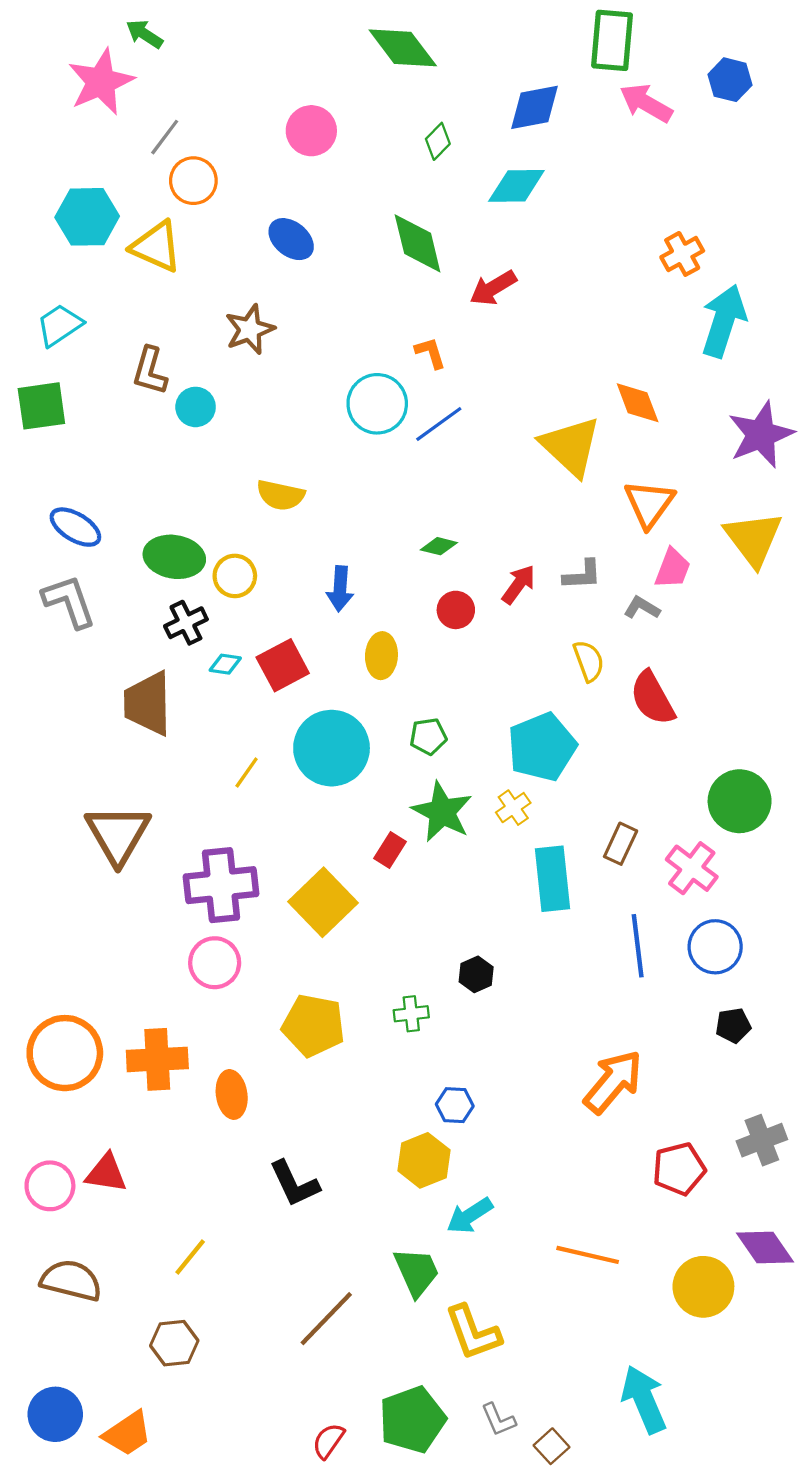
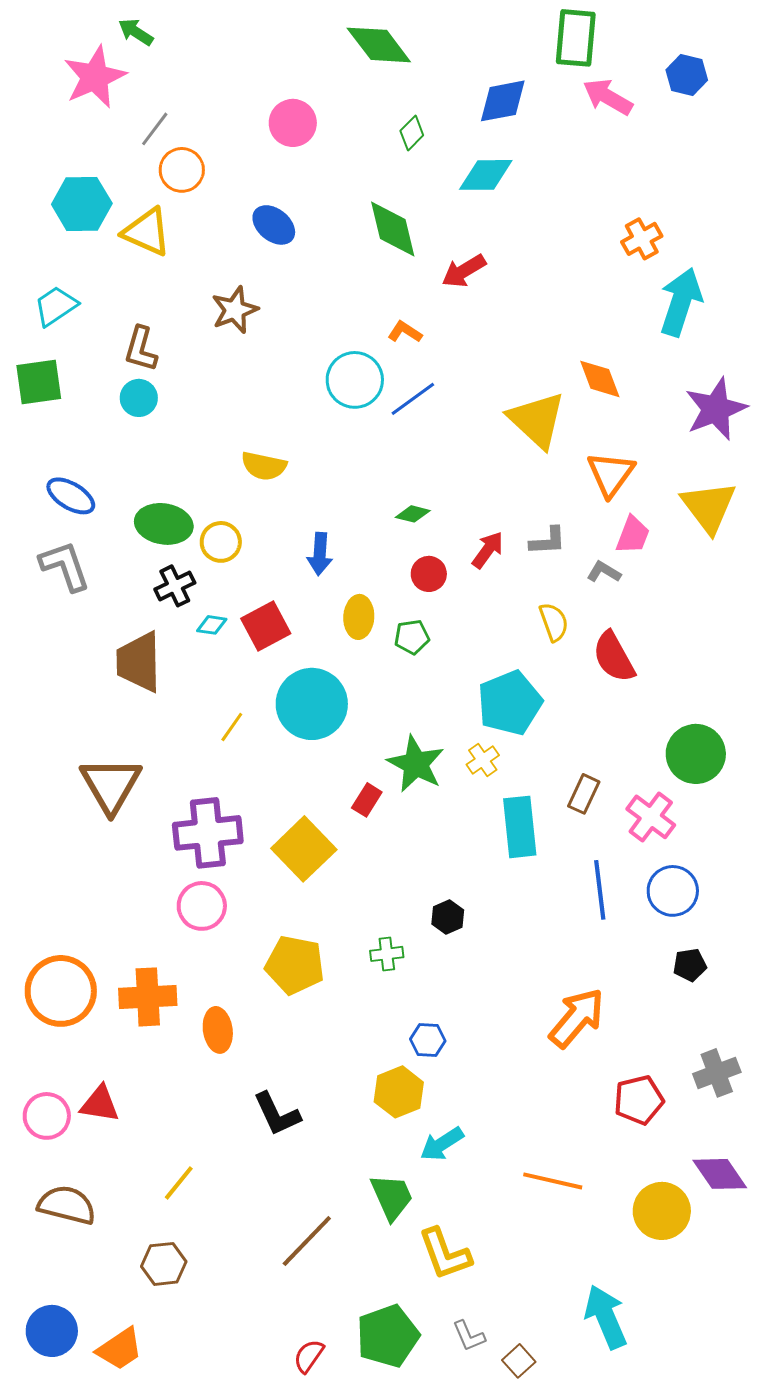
orange L-shape: (430, 353) -> (405, 332), turned -40
cyan circle: (196, 407) -> (139, 398), moved
green pentagon: (428, 736) -> (412, 637), moved

